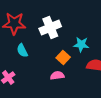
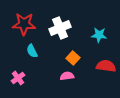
cyan star: (81, 44) -> (99, 35), moved

